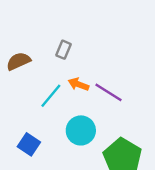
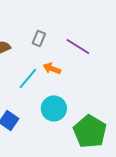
purple line: (109, 92) -> (78, 46), moved

